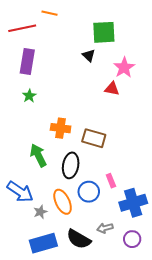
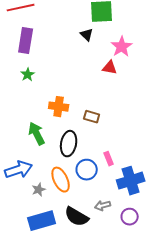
brown rectangle: (94, 138) -> (92, 117), size x0.7
blue arrow: (20, 192) -> (19, 170), turned -52

